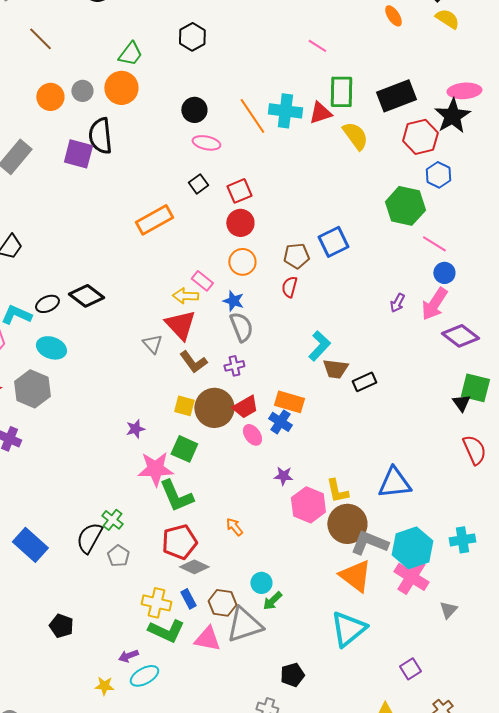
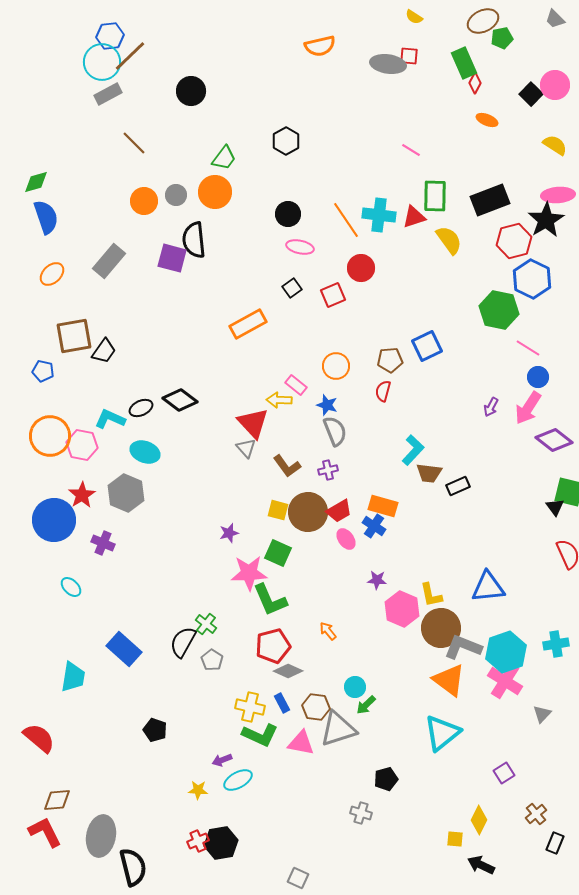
orange ellipse: (393, 16) -> (487, 120), turned -35
yellow semicircle: (447, 19) -> (555, 145), moved
blue hexagon: (438, 175) -> (532, 279), size x1.5
red circle: (240, 223) -> (361, 268), moved
red triangle: (180, 325) -> (253, 423), moved

